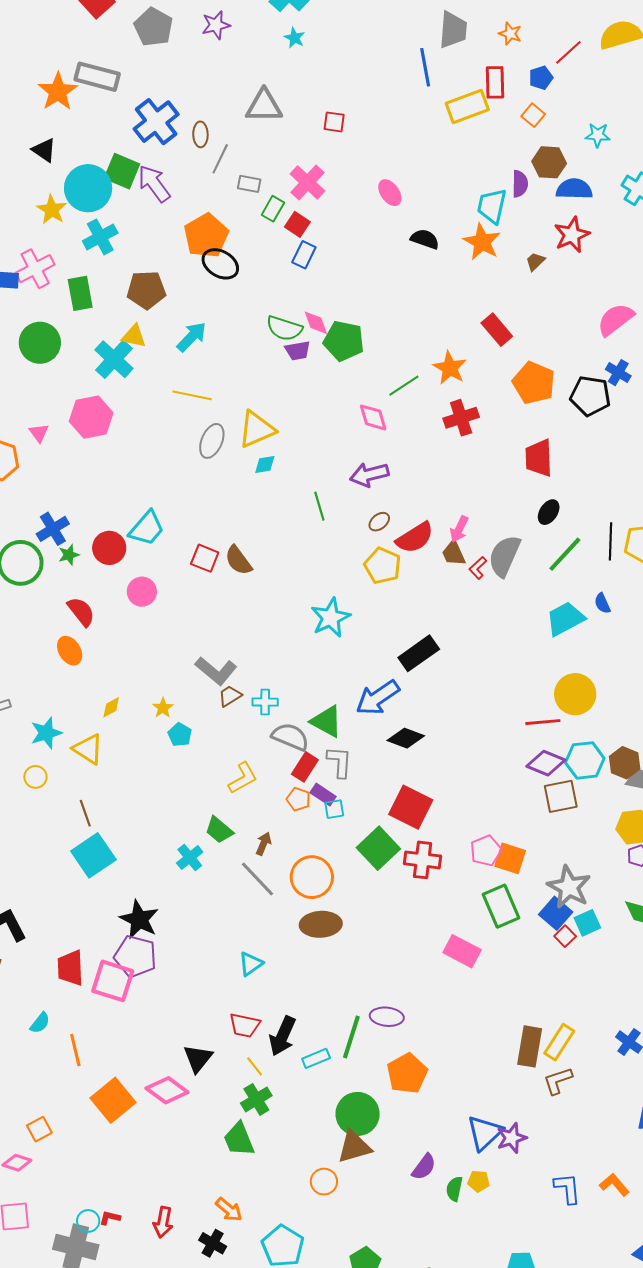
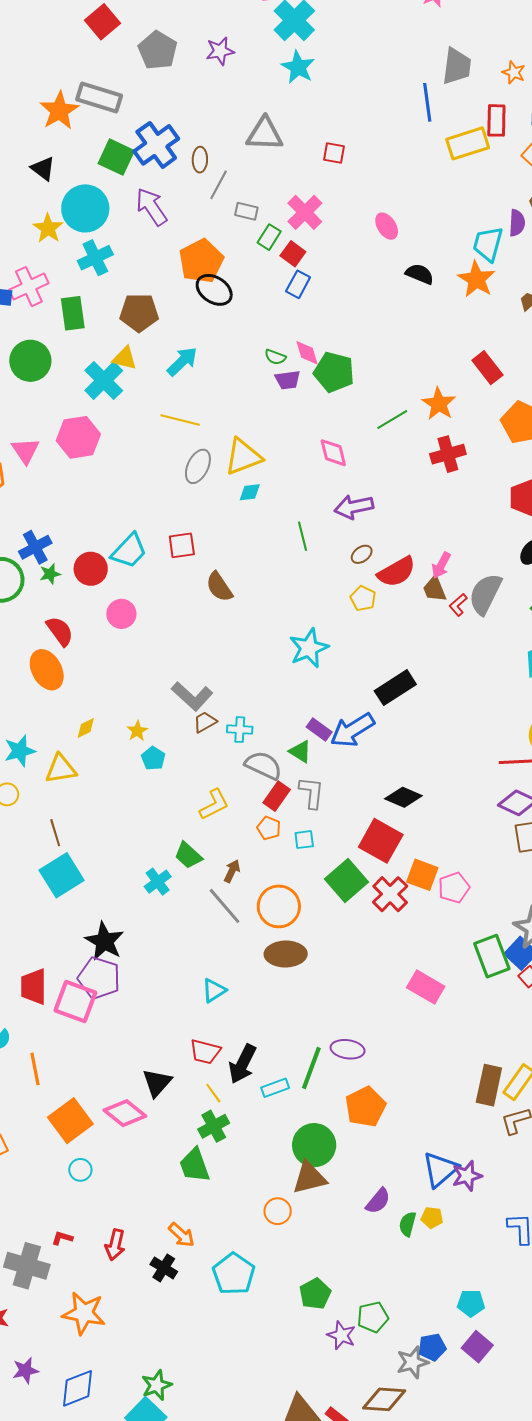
cyan star: (295, 38) -> (298, 67), size x1.6
green square: (122, 171) -> (116, 157), moved
green semicircle: (284, 328) -> (275, 357), size x0.6
pink diamond: (373, 417) -> (333, 453), moved
pink triangle: (39, 433) -> (25, 451), size x1.4
red square: (205, 558) -> (182, 545), moved, turned -32
yellow pentagon: (383, 566) -> (363, 598), size x0.7
orange ellipse: (70, 651) -> (47, 670), size x1.4
green triangle: (327, 721) -> (300, 752), size x0.7
black diamond: (406, 738) -> (403, 797), moved
yellow triangle: (88, 749) -> (61, 769), turned -44
purple rectangle: (323, 795) -> (319, 729), moved
orange square: (510, 858) -> (422, 875), moved
red cross: (423, 860) -> (390, 894), turned 36
green rectangle: (501, 906) -> (492, 956), moved
cyan circle: (88, 1221) -> (80, 1170), moved

